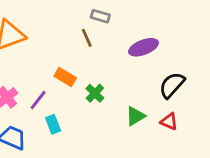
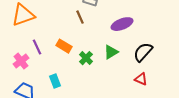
purple line: (38, 100) -> (37, 47), moved, turned -63
green triangle: (135, 116) -> (111, 52), moved

